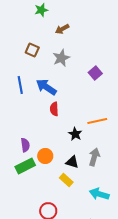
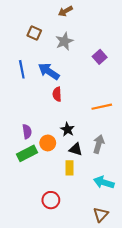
black star: (75, 134) -> (67, 129), moved
yellow rectangle: (66, 180) -> (70, 168), turned 48

